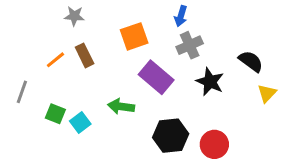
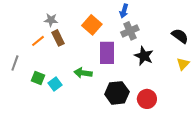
gray star: (74, 16) -> (51, 20), moved
orange square: (134, 36) -> (92, 25), turned -30
black semicircle: (251, 61) -> (180, 36), moved
purple rectangle: (156, 77) -> (107, 53), turned 50

